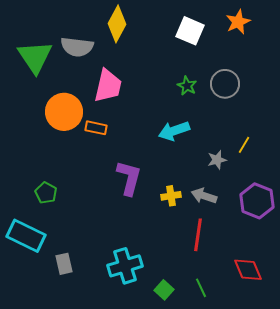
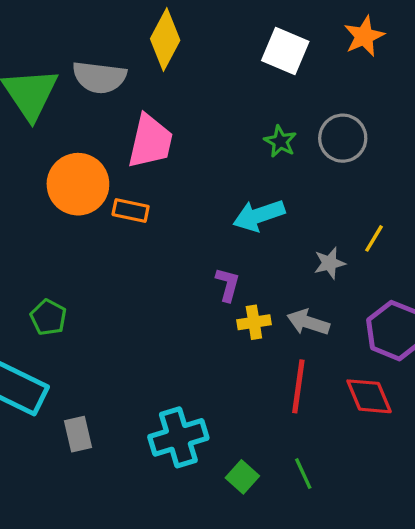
purple L-shape: (129, 178) -> (228, 284), moved, size x0.6
red diamond: (248, 270) -> (369, 396), moved

